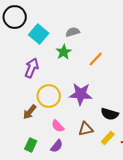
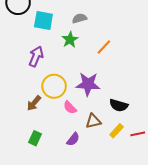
cyan square: (39, 34) -> (43, 21), turned -30
pink semicircle: (58, 126) -> (70, 107), moved
purple semicircle: (57, 146) -> (73, 139), moved

